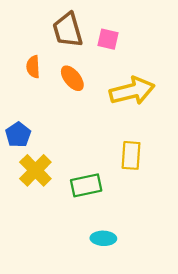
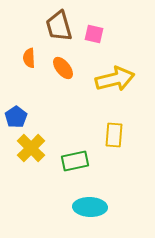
cyan ellipse: (103, 238) -> (90, 207), size x1.5

